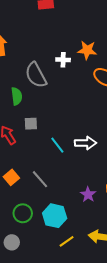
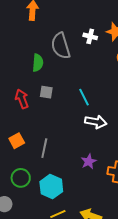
cyan line: (57, 145) -> (84, 97), moved
gray line: (40, 179) -> (44, 148), turned 42
purple star: (88, 194) -> (89, 161), moved

